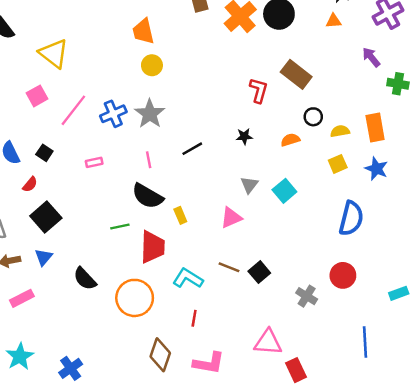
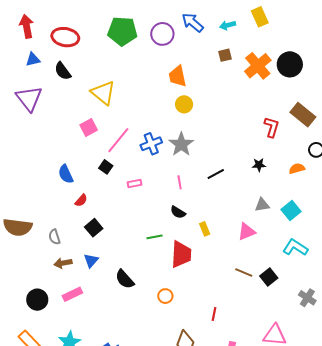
black square: (44, 153) -> (106, 167), moved
gray triangle: (249, 185) -> (262, 205), turned 42
black semicircle: (148, 196) -> (178, 212), size x0.6
black square: (46, 217) -> (94, 228), size x0.7
cyan L-shape: (188, 278) -> (295, 248), moved
orange circle: (135, 298) -> (165, 296), size x0.5

